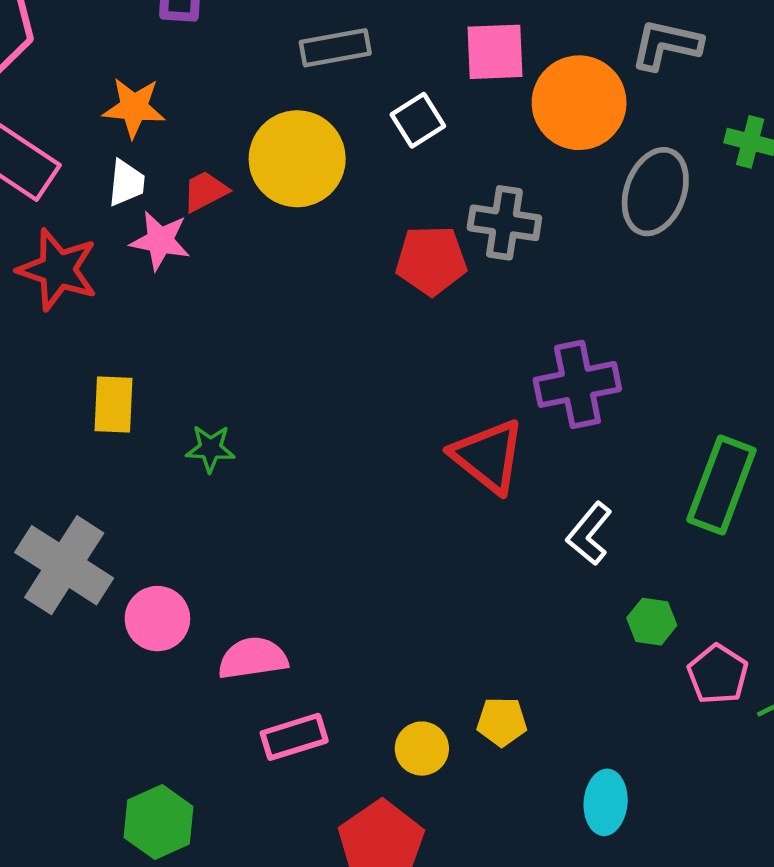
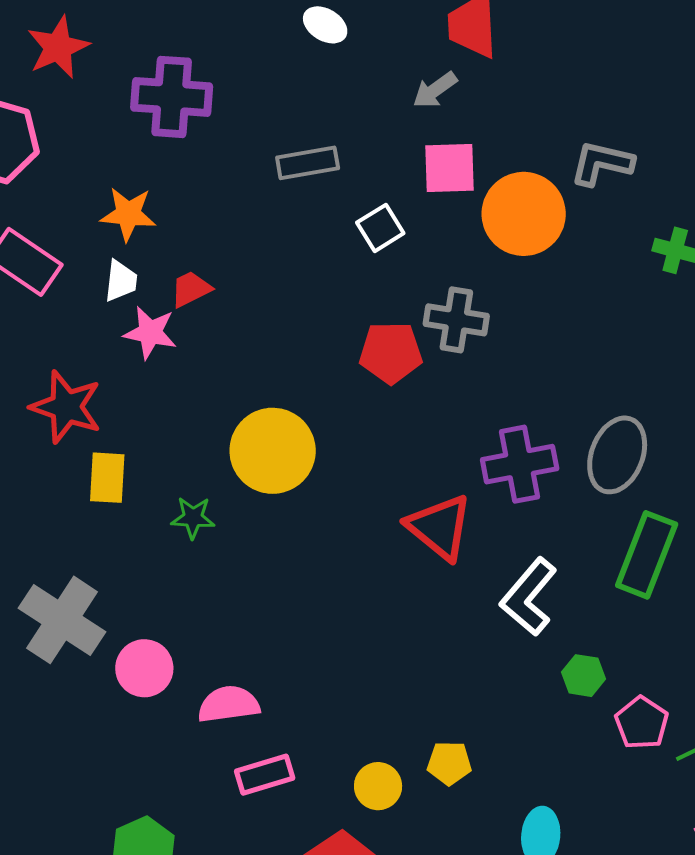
yellow circle: (297, 159) -> (273, 451), moved
gray ellipse: (655, 192) -> (617, 455), moved
red star: (58, 270) -> (66, 407), moved
white L-shape: (589, 534) -> (529, 597), size x1.4

